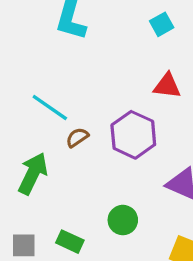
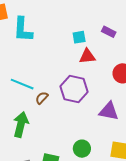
cyan square: (162, 24) -> (79, 37), moved, turned 32
green circle: (123, 220) -> (82, 149), moved

